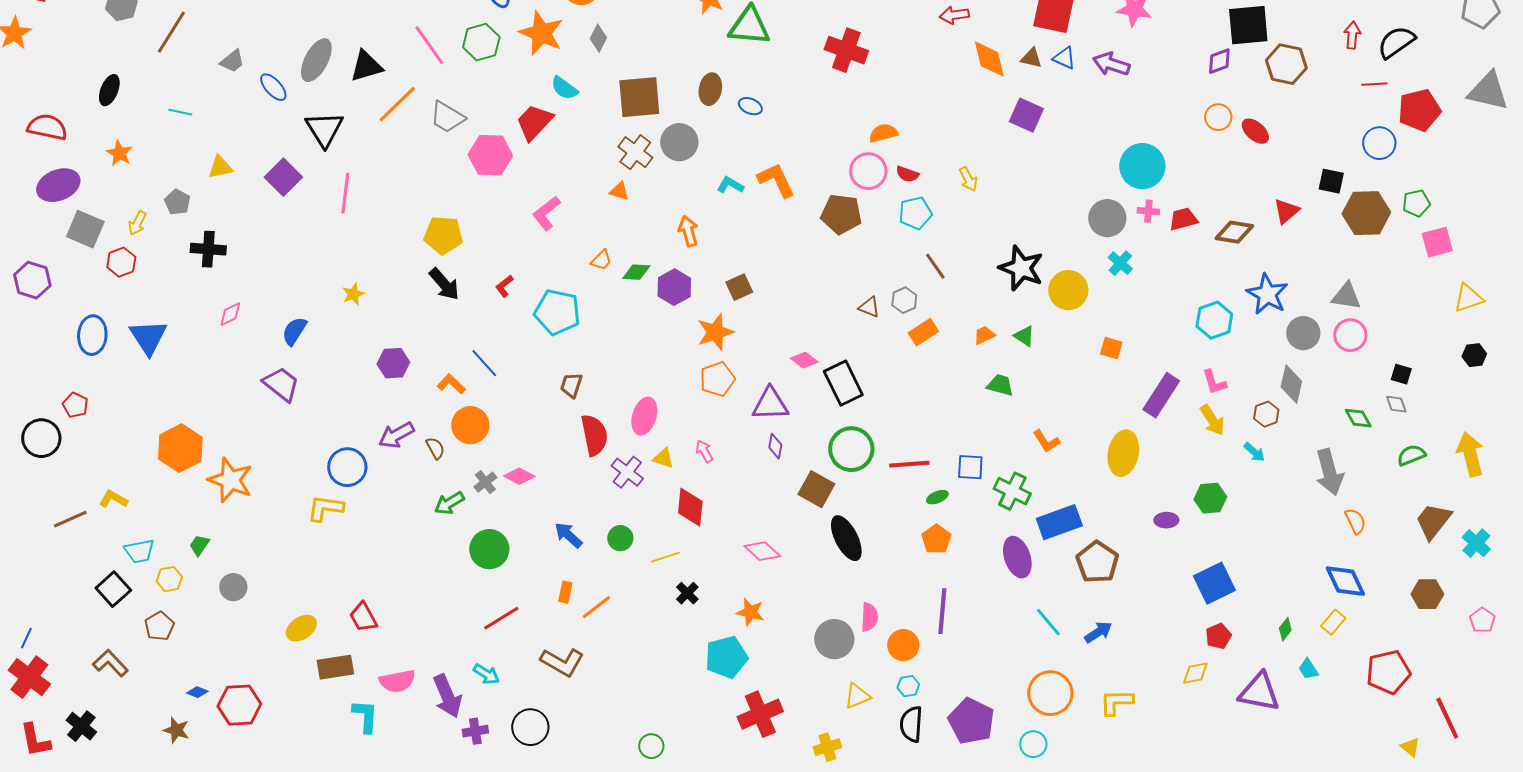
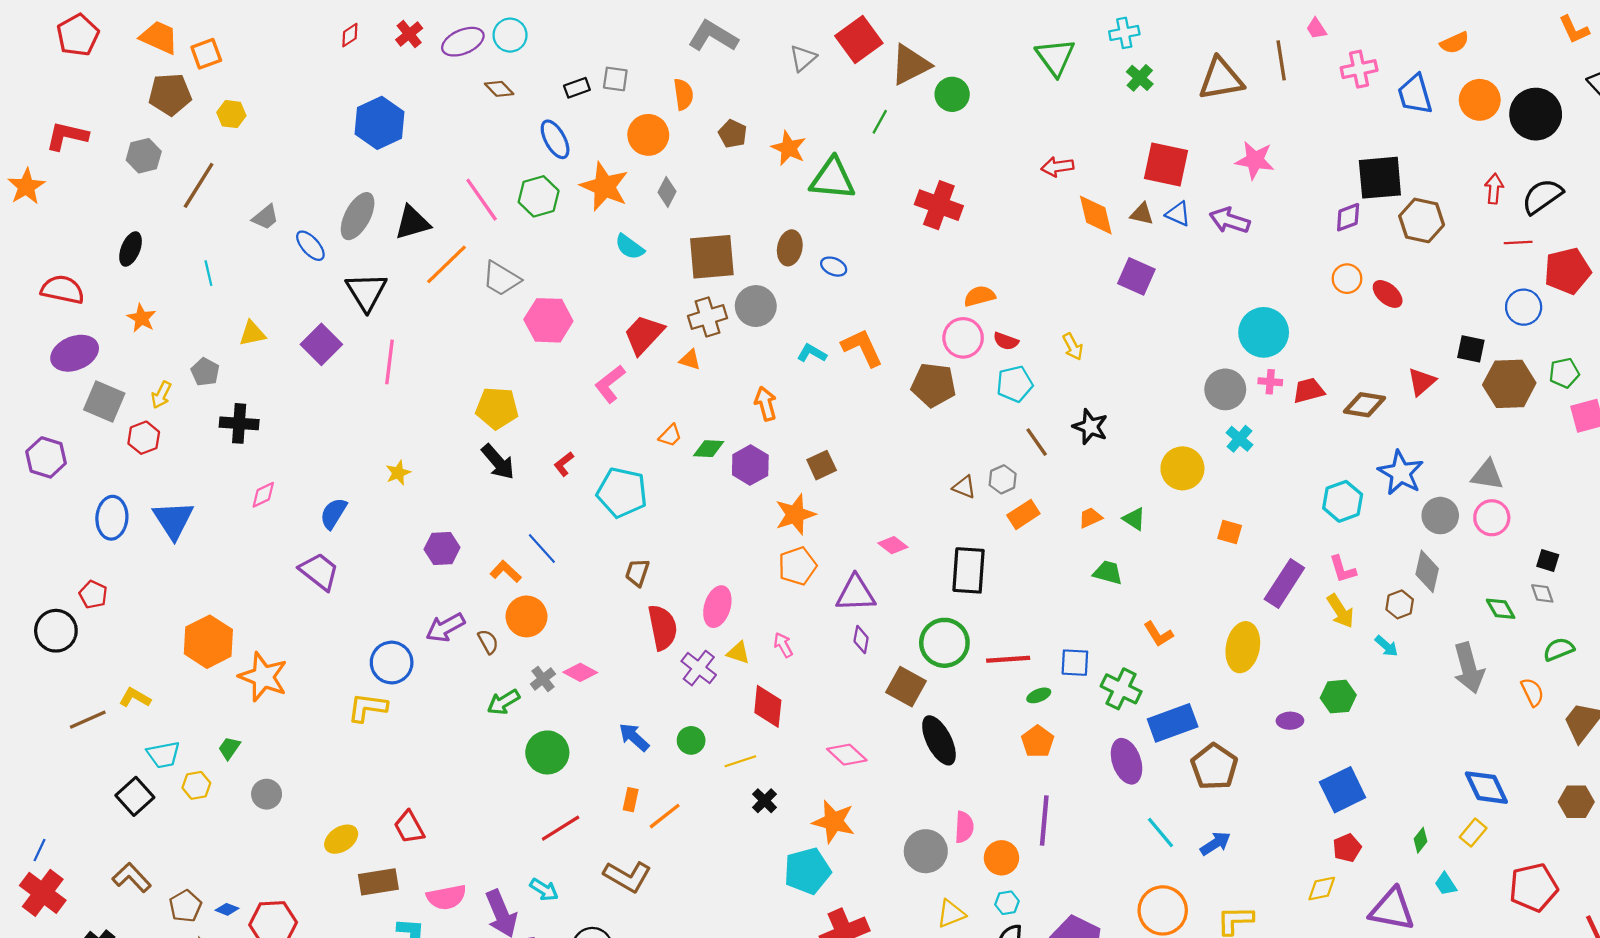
cyan line: (180, 112) -> (208, 273), turned 65
red trapezoid: (534, 122) -> (644, 335), moved
brown cross: (635, 152) -> (707, 317), turned 36
black star: (1021, 268) -> (1090, 427), moved, size x0.7
black rectangle: (843, 383) -> (969, 570), moved, turned 30
orange semicircle: (1355, 521) -> (1532, 692), moved
orange star: (750, 612) -> (834, 822), size x1.4
brown pentagon: (159, 626) -> (185, 906), moved

